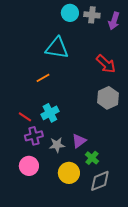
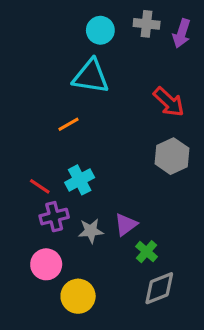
cyan circle: (70, 13) -> (100, 30), moved
yellow circle: (69, 173) -> (78, 296), moved

